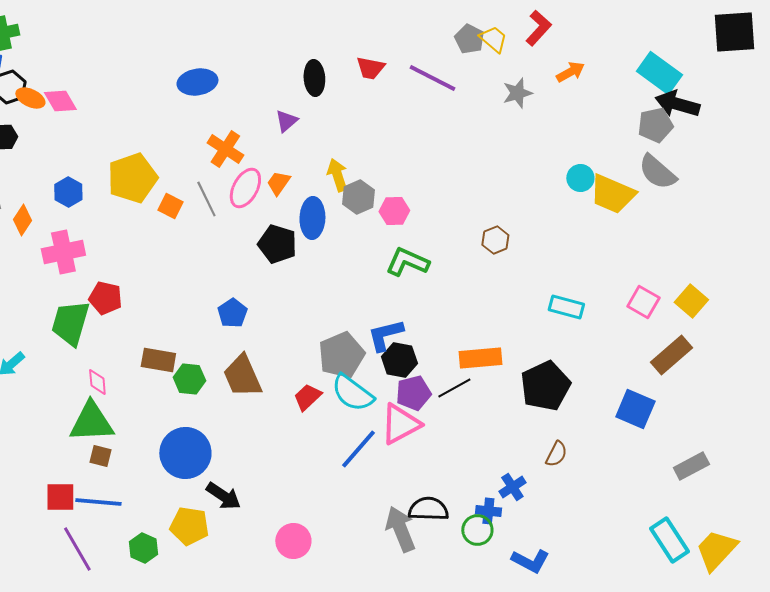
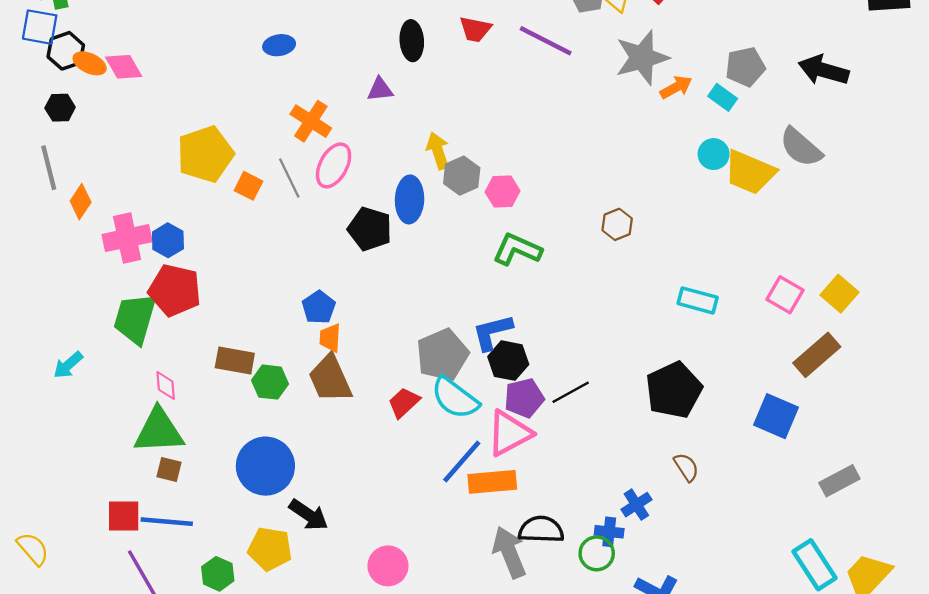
orange arrow: (570, 72) -> (676, 87), moved
cyan rectangle: (659, 73) -> (723, 97), moved, size x0.6
blue ellipse: (197, 82) -> (279, 45), size x0.7
gray star: (517, 93) -> (642, 58), size x1.6
purple triangle: (286, 121) -> (380, 89), turned 35
gray pentagon: (655, 125) -> (745, 67), moved
orange trapezoid: (278, 183) -> (330, 338), moved, turned -32
blue hexagon: (68, 192) -> (168, 240), moved
red pentagon: (105, 298) -> (175, 290), size x1.4
orange rectangle: (480, 358) -> (492, 482), moved
brown semicircle: (556, 454) -> (686, 467), turned -60

